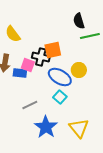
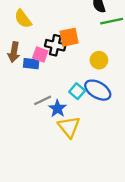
blue ellipse: (60, 77) -> (98, 90), moved
blue star: (46, 127) -> (58, 108), moved, size x0.7
yellow triangle: (79, 128) -> (69, 127), moved

